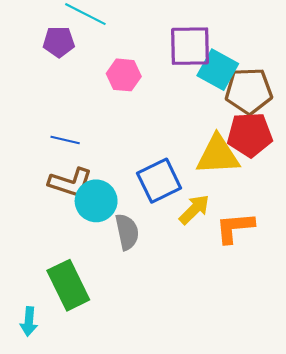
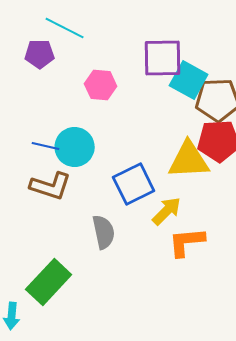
cyan circle: (96, 201) -> (75, 147), moved
orange L-shape: (235, 228) -> (187, 242), moved
green rectangle: (68, 285) -> (49, 282), turned 69

